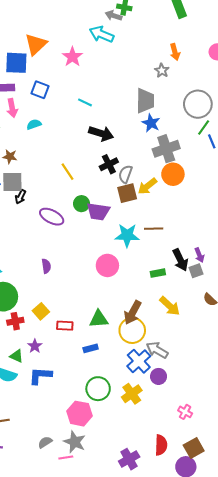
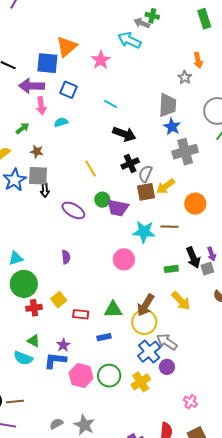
orange circle: (173, 174) -> (195, 204), moved
black arrow: (20, 197) -> (45, 190), turned -32
purple star: (35, 346) -> (63, 345), moved
pink hexagon: (80, 414) -> (81, 375), moved

